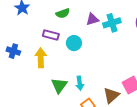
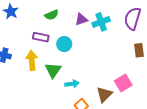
cyan arrow: (80, 83) -> (72, 84), turned -88
green triangle: (59, 85) -> (53, 70), moved

